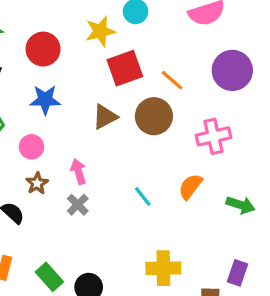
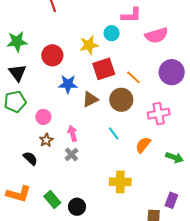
blue star: (45, 100) -> (68, 84), moved
cyan line: (143, 197) -> (114, 133), moved
yellow cross: (163, 268) -> (120, 182), moved

